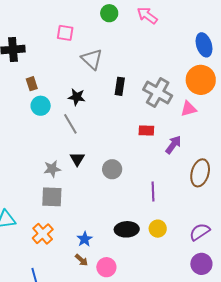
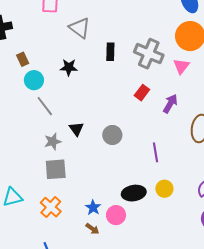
pink triangle: (189, 109) -> (181, 66), turned -30
gray line: (70, 124) -> (45, 106), moved
red rectangle: (146, 130) -> (142, 93), turned -49
pink circle: (106, 267) -> (116, 215), moved

